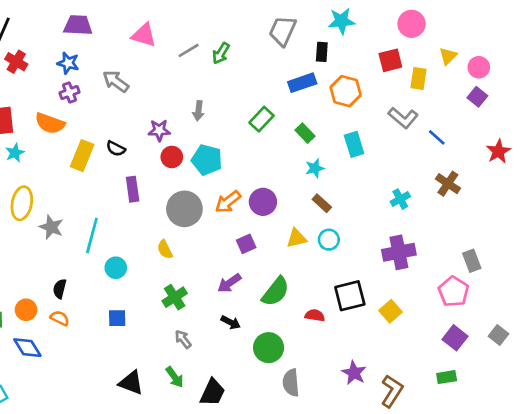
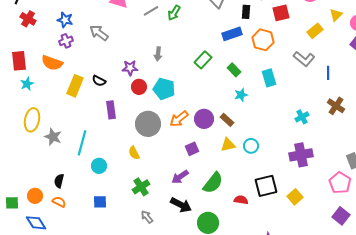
red square: (390, 60) -> (281, 13), moved
yellow rectangle: (419, 78) -> (315, 31), turned 42
blue line: (437, 137) -> (328, 73), turned 48
brown rectangle: (322, 203) -> (227, 120), moved
black arrow: (231, 322) -> (181, 205), size x1.5

